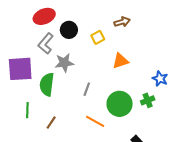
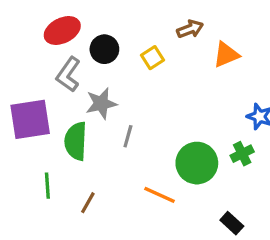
orange triangle: (120, 61) -> (226, 55), moved
gray line: (87, 89) -> (128, 136), moved

